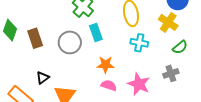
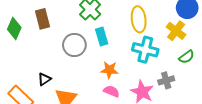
brown rectangle: (35, 38) -> (42, 19), moved
cyan cross: (139, 43) -> (145, 50), size x1.4
gray cross: (171, 73) -> (166, 80), moved

